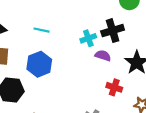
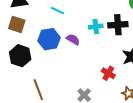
purple semicircle: (103, 56) -> (73, 39), moved

